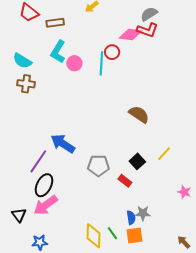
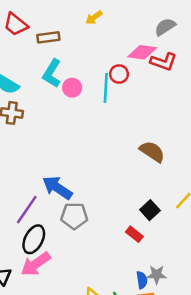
red L-shape: (147, 30) -> (164, 62), moved
gray pentagon: (98, 166) -> (74, 216), moved

